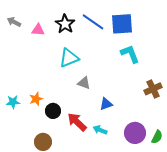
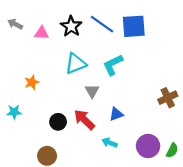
cyan L-shape: (130, 54) -> (113, 65), moved, turned -95
gray triangle: (84, 83) -> (92, 91), turned 40
orange star: (36, 99) -> (32, 82), moved
red arrow: (77, 122) -> (84, 120), moved

